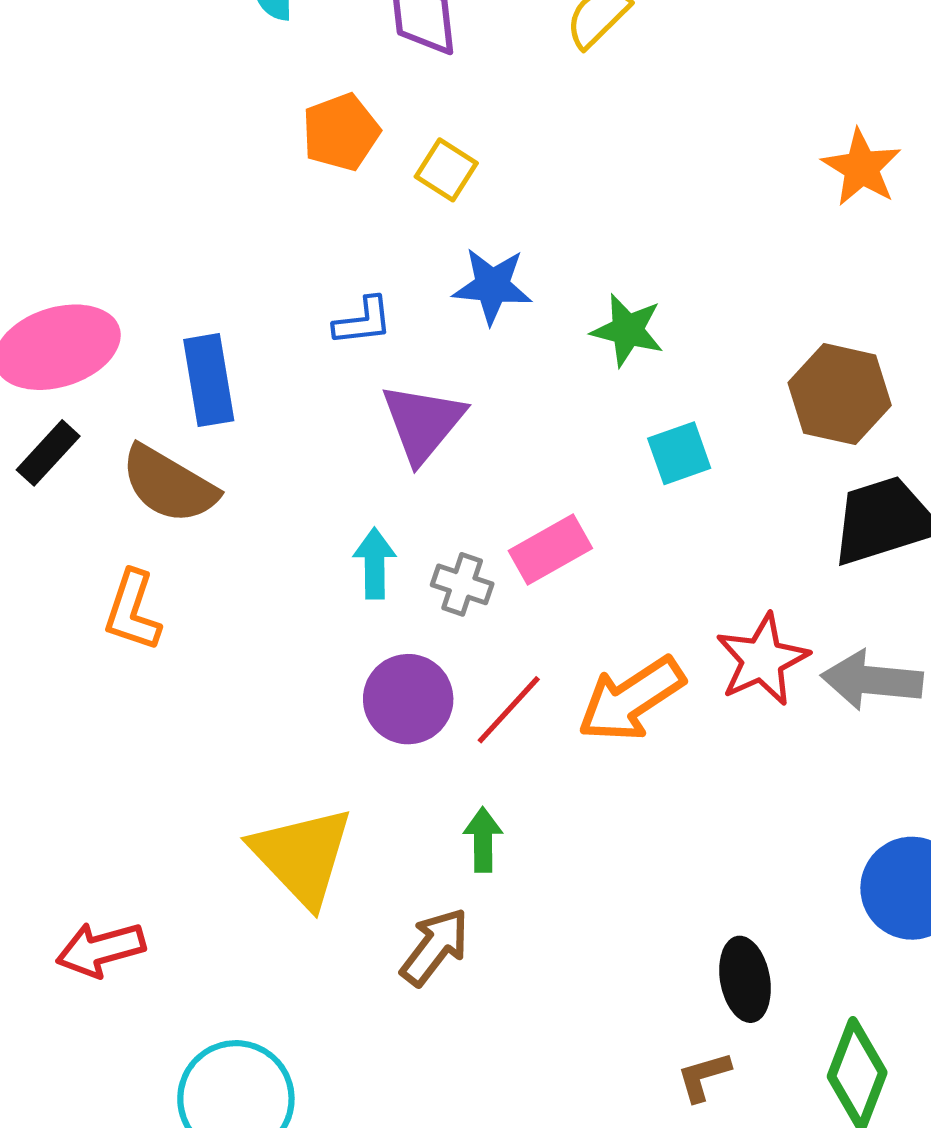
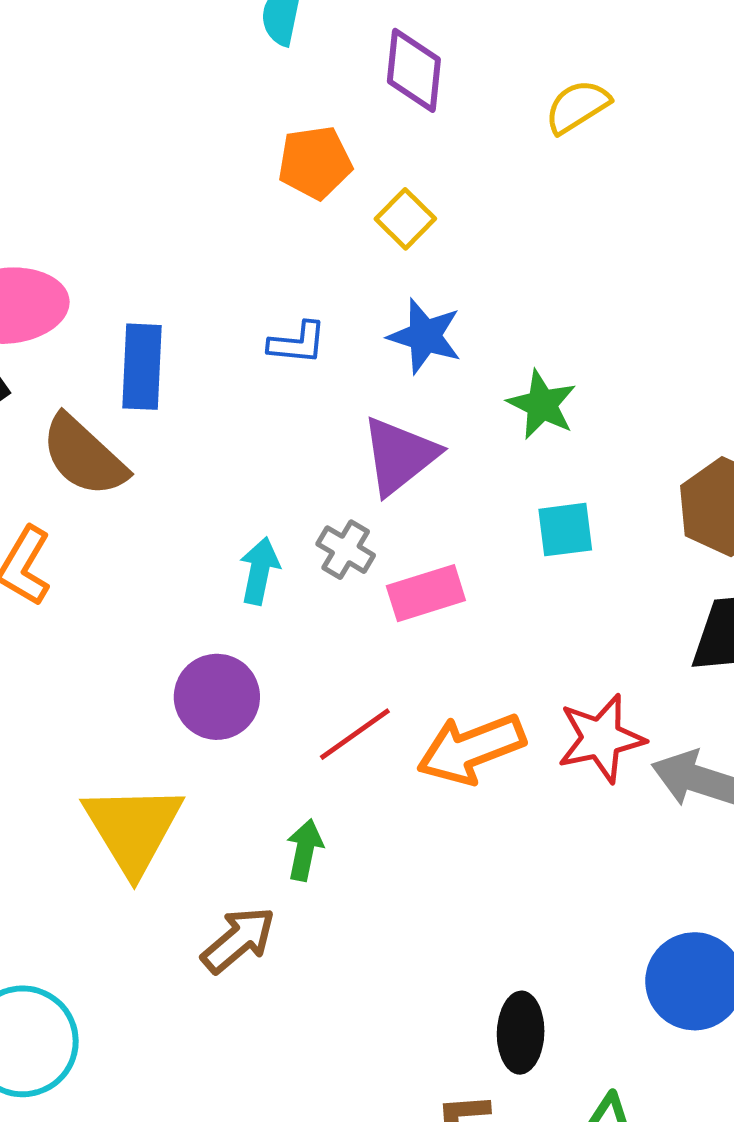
purple triangle: (423, 423) -> (399, 456), moved
gray cross: (462, 584) -> (346, 550), moved
purple circle: (408, 699) -> (217, 697), moved

